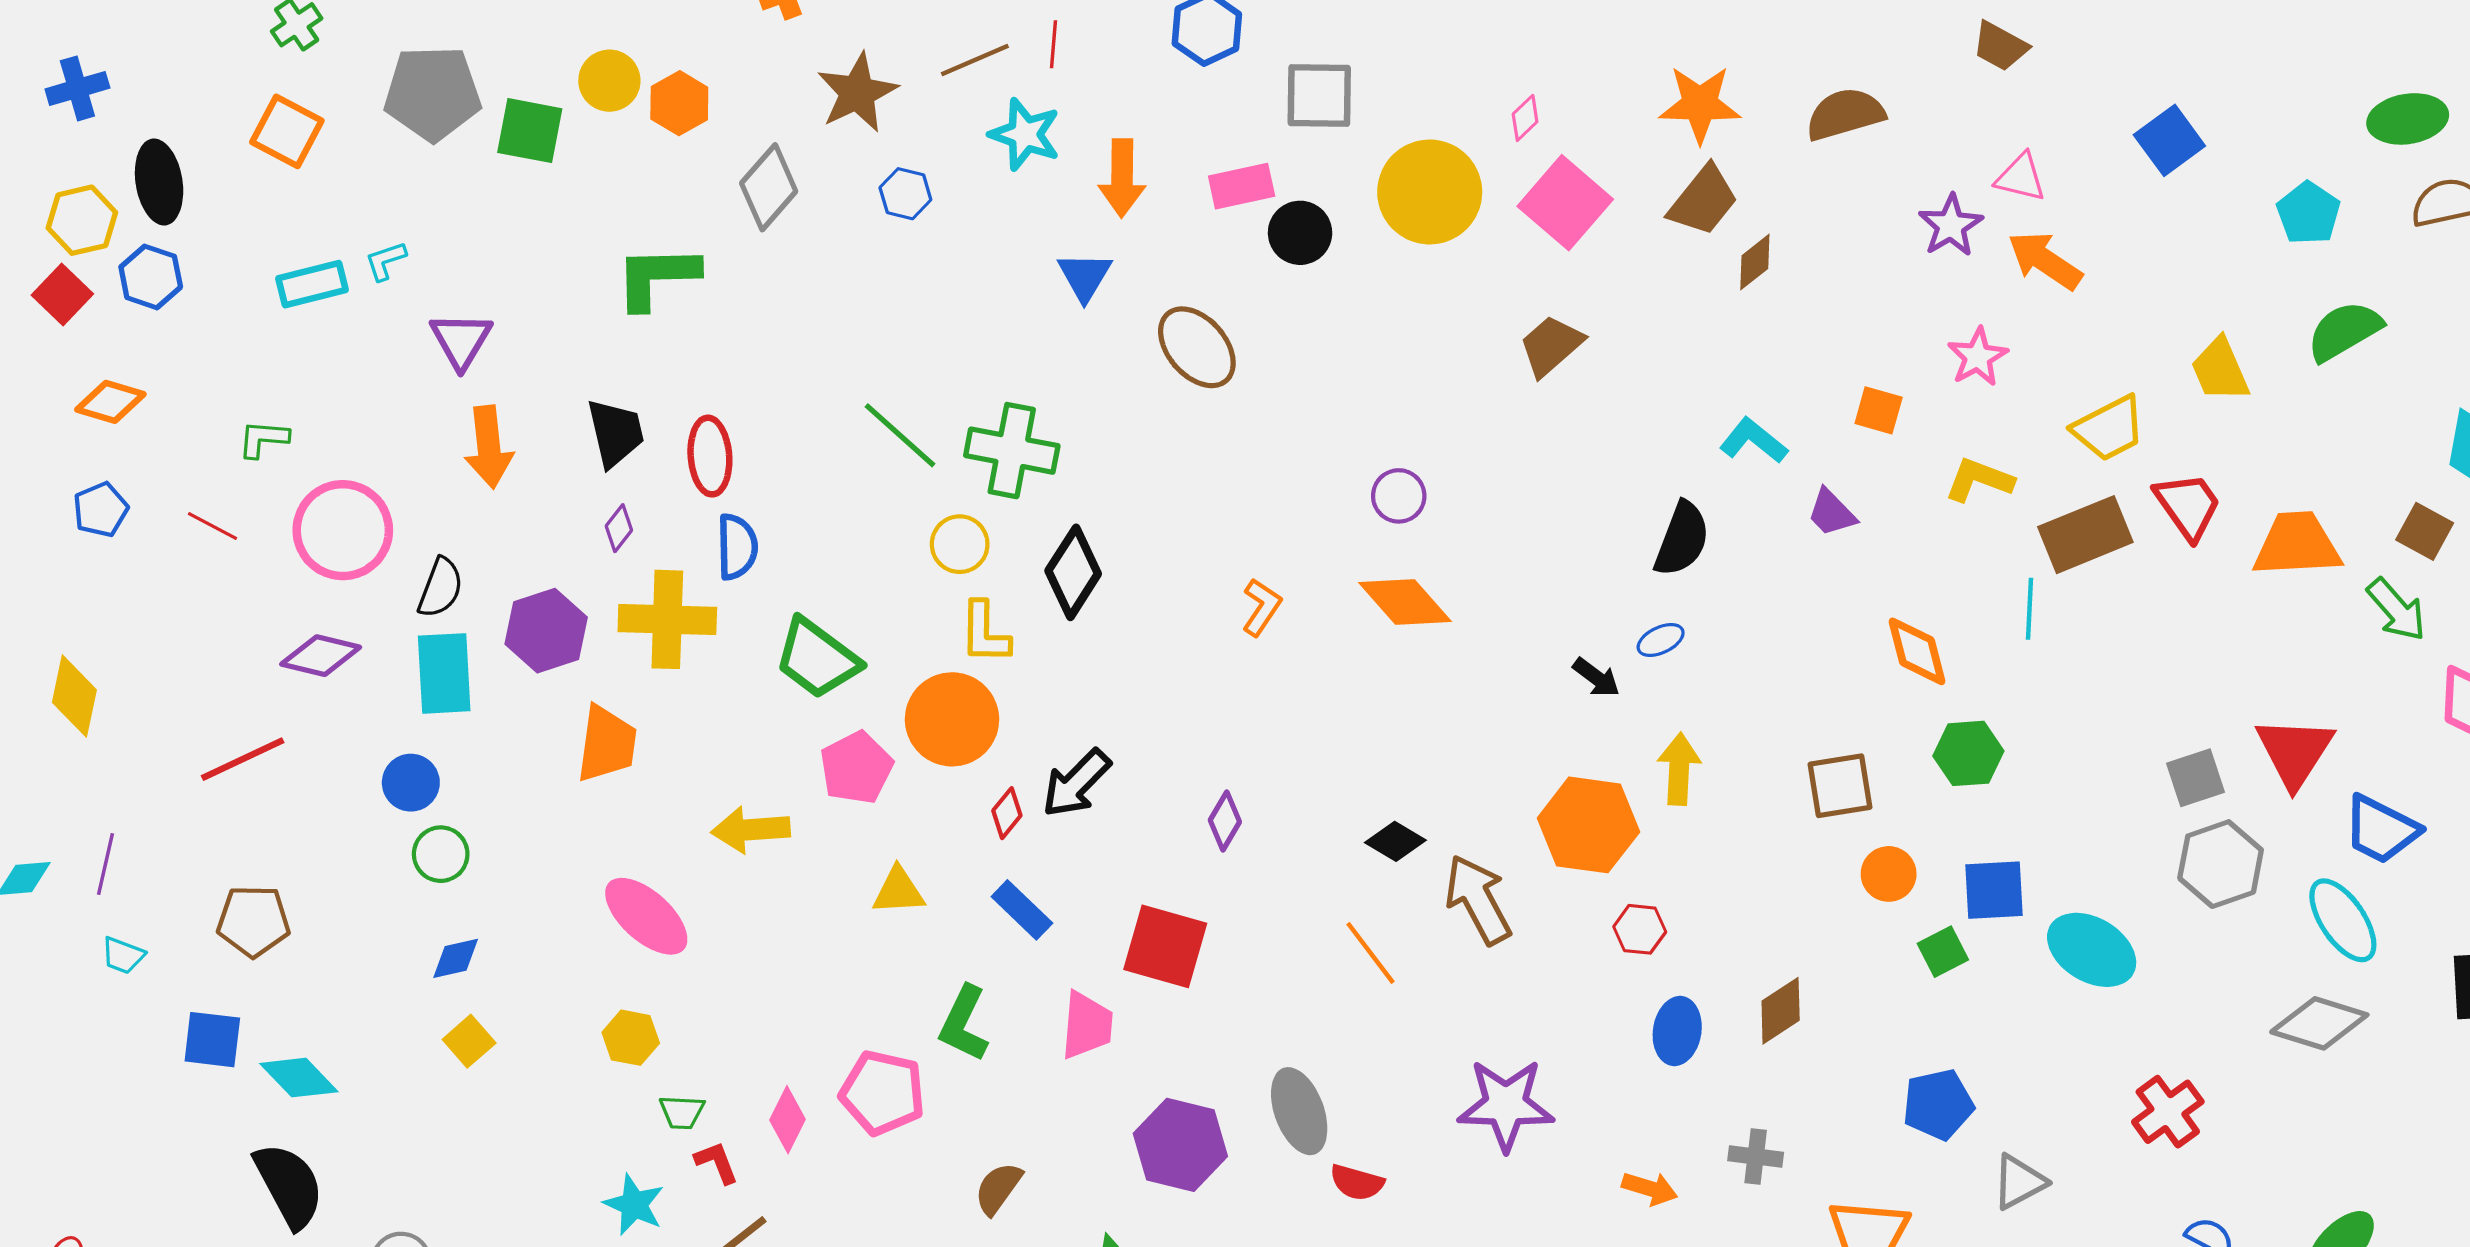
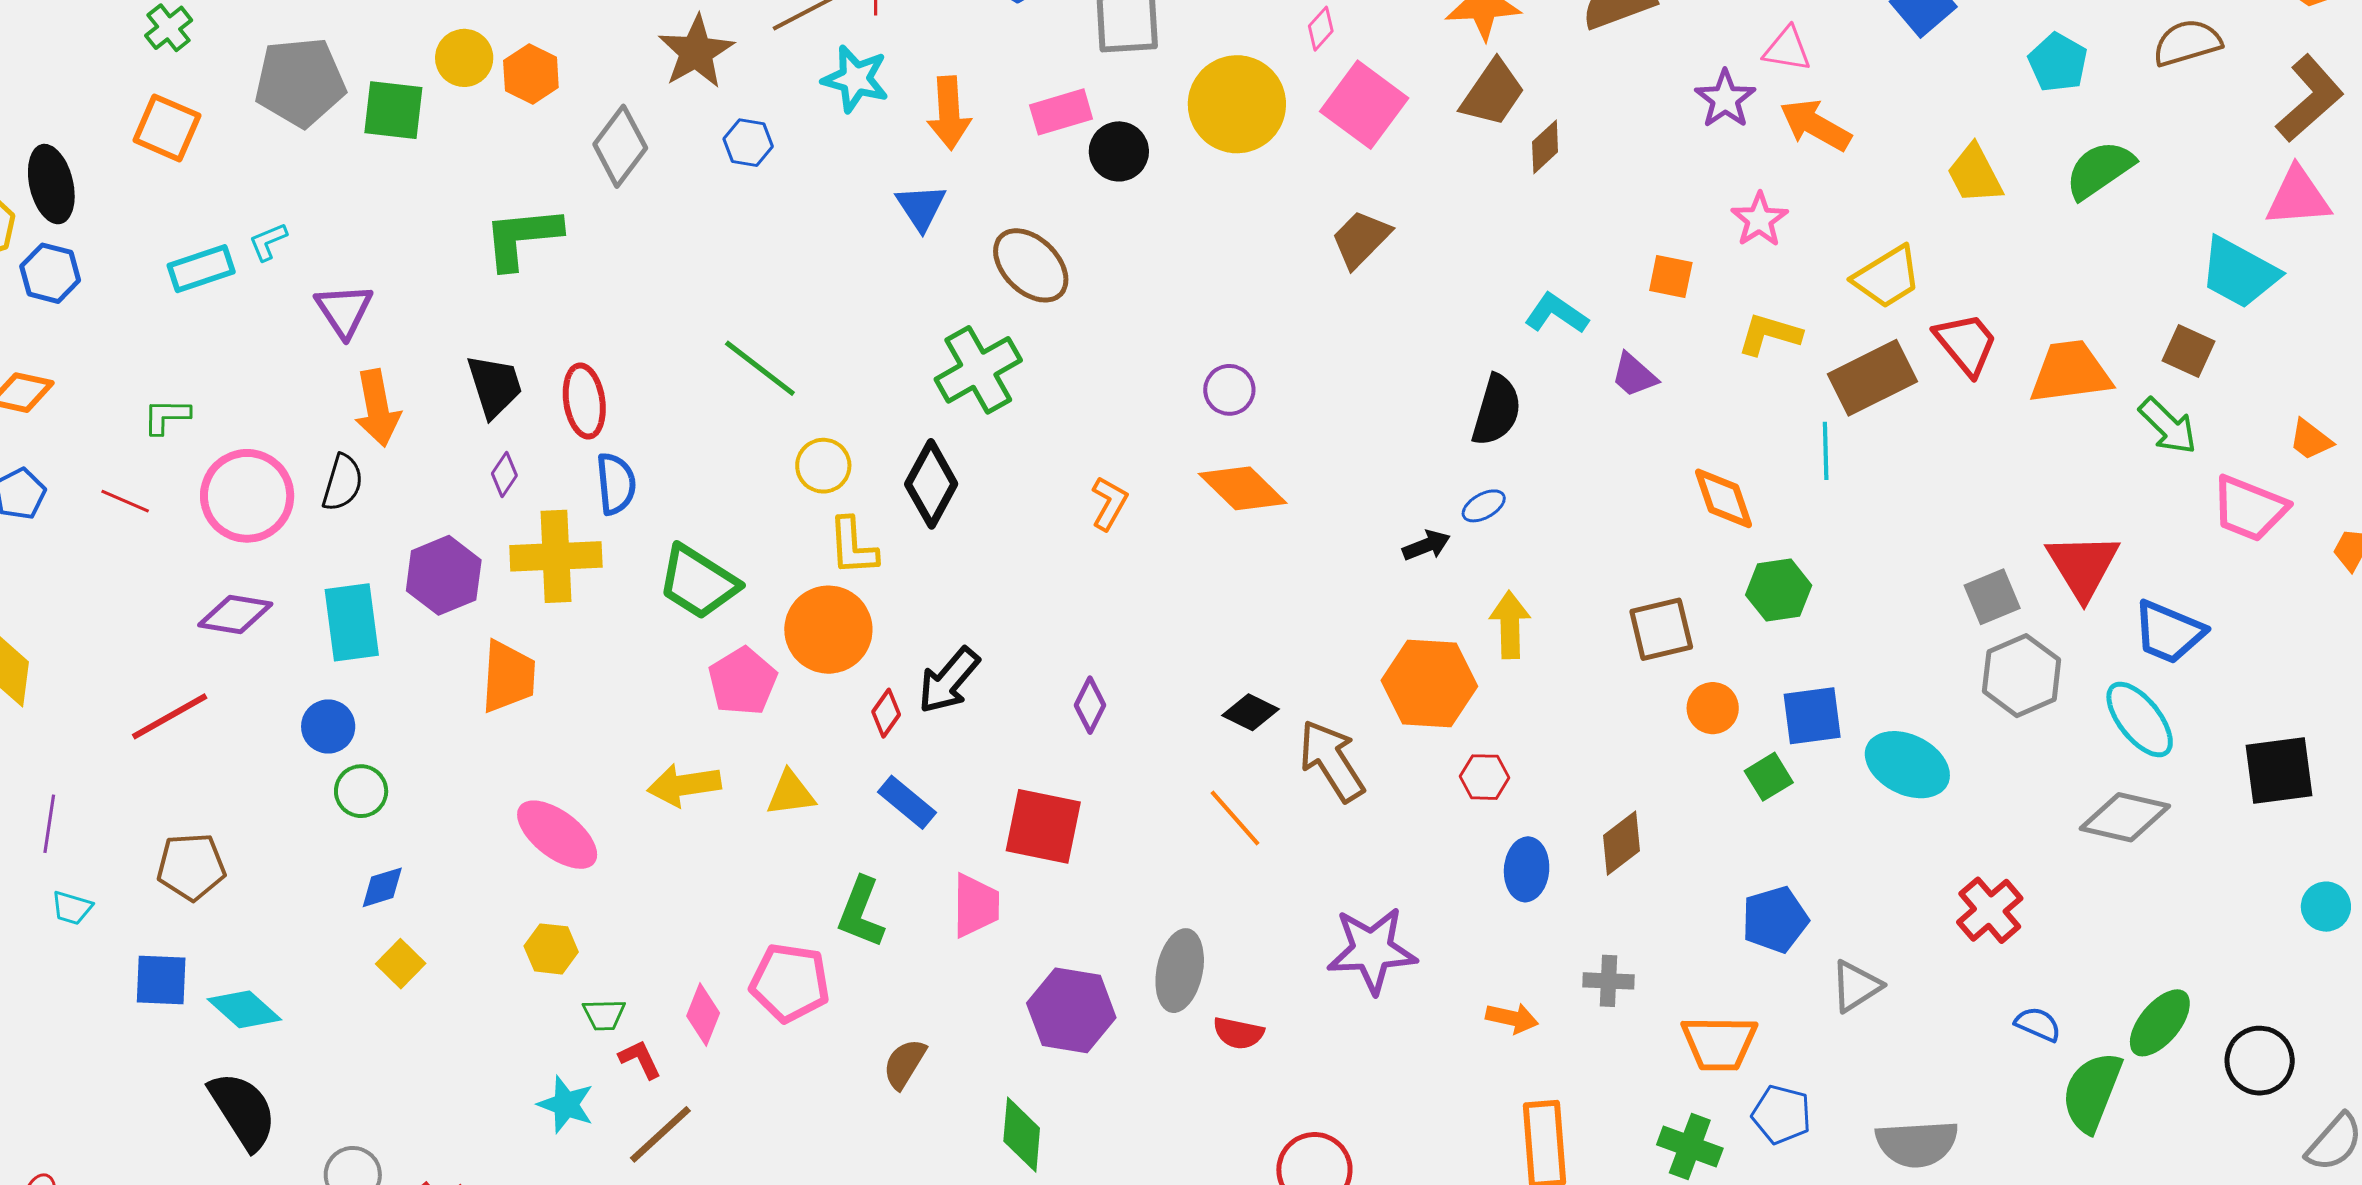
yellow trapezoid: (2220, 370) -> (1975, 174), moved
green cross: (1012, 451) -> (978, 370), moved, turned -36
black semicircle: (440, 588) -> (343, 483), moved
black arrow: (1596, 678) -> (1426, 545), turned -54
yellow arrow: (751, 830) -> (684, 785), moved
gray ellipse: (1299, 1111) -> (1180, 971), turned 36

